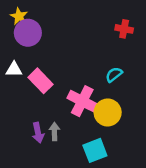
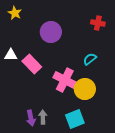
purple circle: (28, 33) -> (51, 32), moved
gray arrow: (54, 131) -> (43, 117), moved
purple arrow: (38, 133) -> (31, 118), moved

